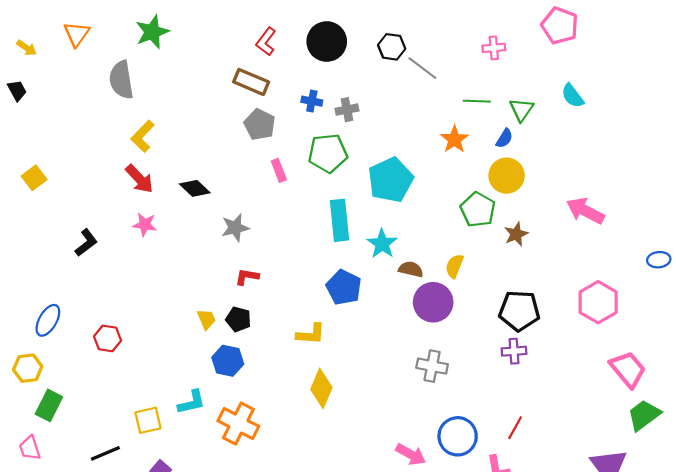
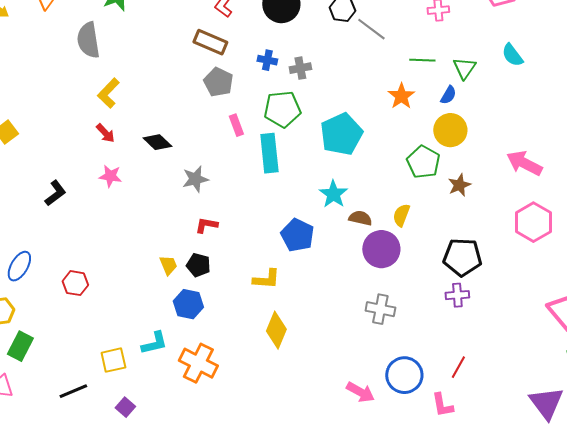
red arrow: (139, 179) -> (105, 133), size x0.7
cyan rectangle: (339, 220) -> (269, 153), moved
pink hexagon: (598, 302) -> (533, 222), moved

